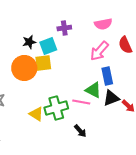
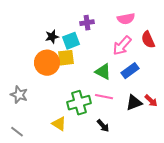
blue rectangle: (107, 76) -> (130, 71), turned 66
green triangle: (93, 90) -> (103, 72), moved
black triangle: (111, 98) -> (134, 103), moved
yellow triangle: (36, 114) -> (59, 124), moved

